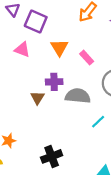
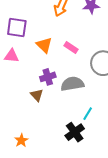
cyan line: (98, 122) -> (88, 114), moved
black cross: (52, 156) -> (75, 132), moved

